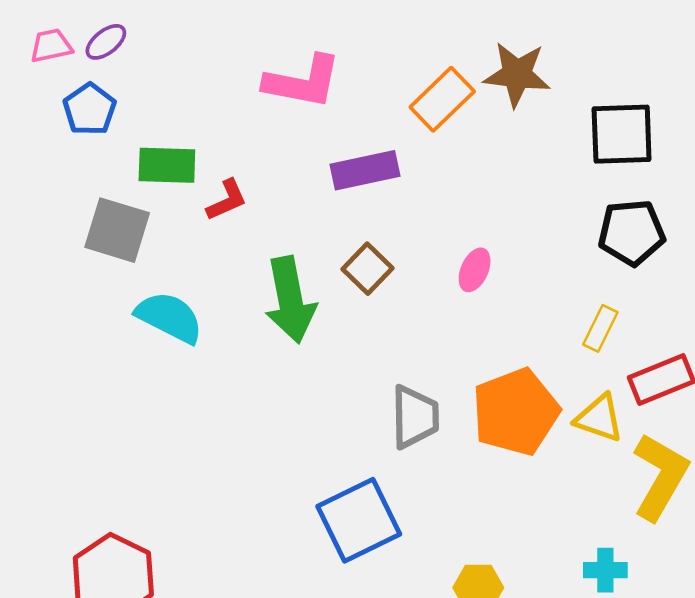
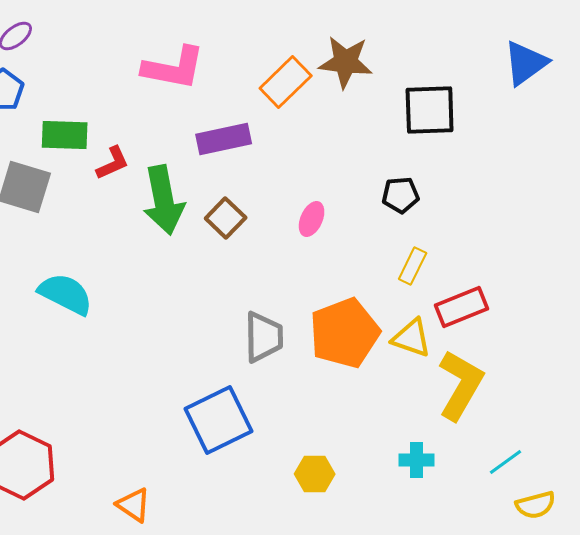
black pentagon: (632, 233) -> (401, 195), moved, size x0.7
green arrow: (290, 300) -> (164, 200), moved
cyan semicircle: (169, 317) -> (66, 294), moved

